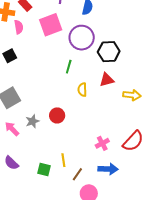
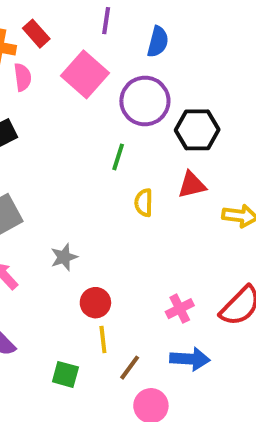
pink square: (51, 25) -> (85, 74), turned -30
red circle: (57, 115) -> (95, 303), moved
gray star: (32, 121) -> (64, 257), moved
green square: (44, 170) -> (65, 374), moved

